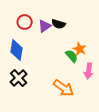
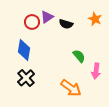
purple triangle: (45, 26) -> (47, 17), moved
orange star: (80, 49) -> (95, 19), moved

